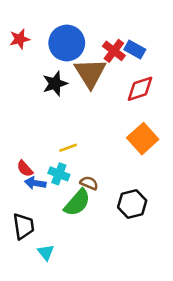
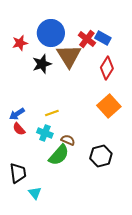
red star: (20, 39) -> (20, 43), moved
red diamond: (140, 89) -> (107, 68), turned -40
blue arrow: (35, 183) -> (17, 114), moved, turned -42

